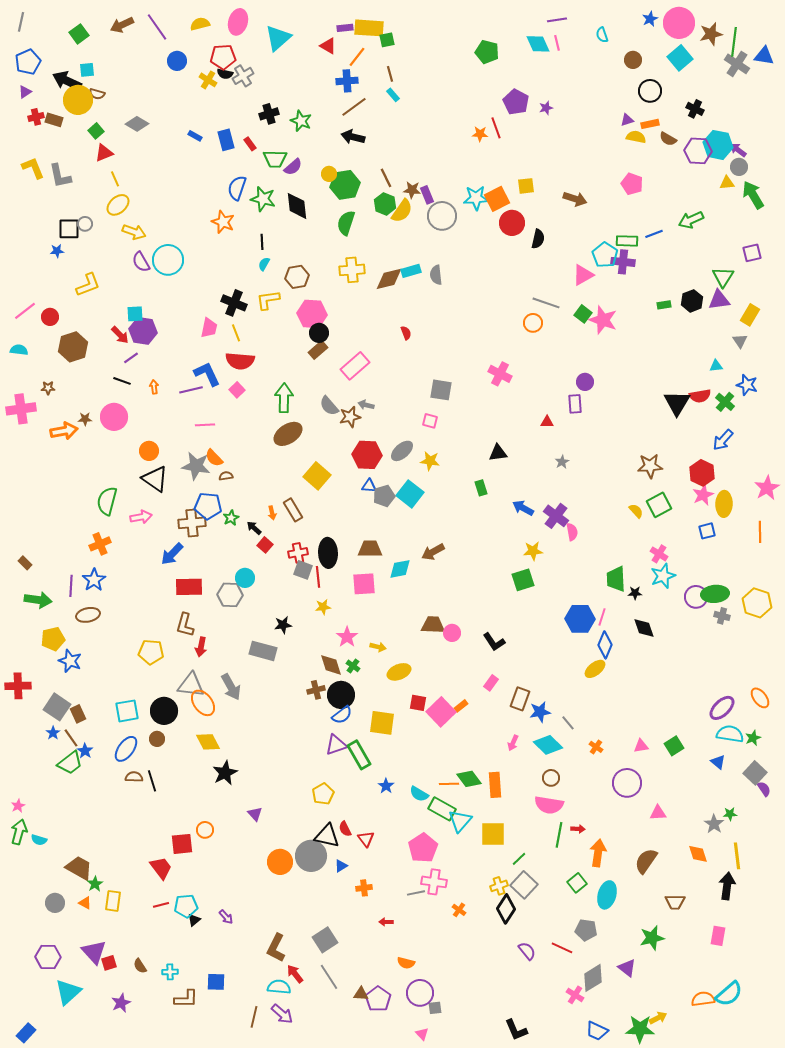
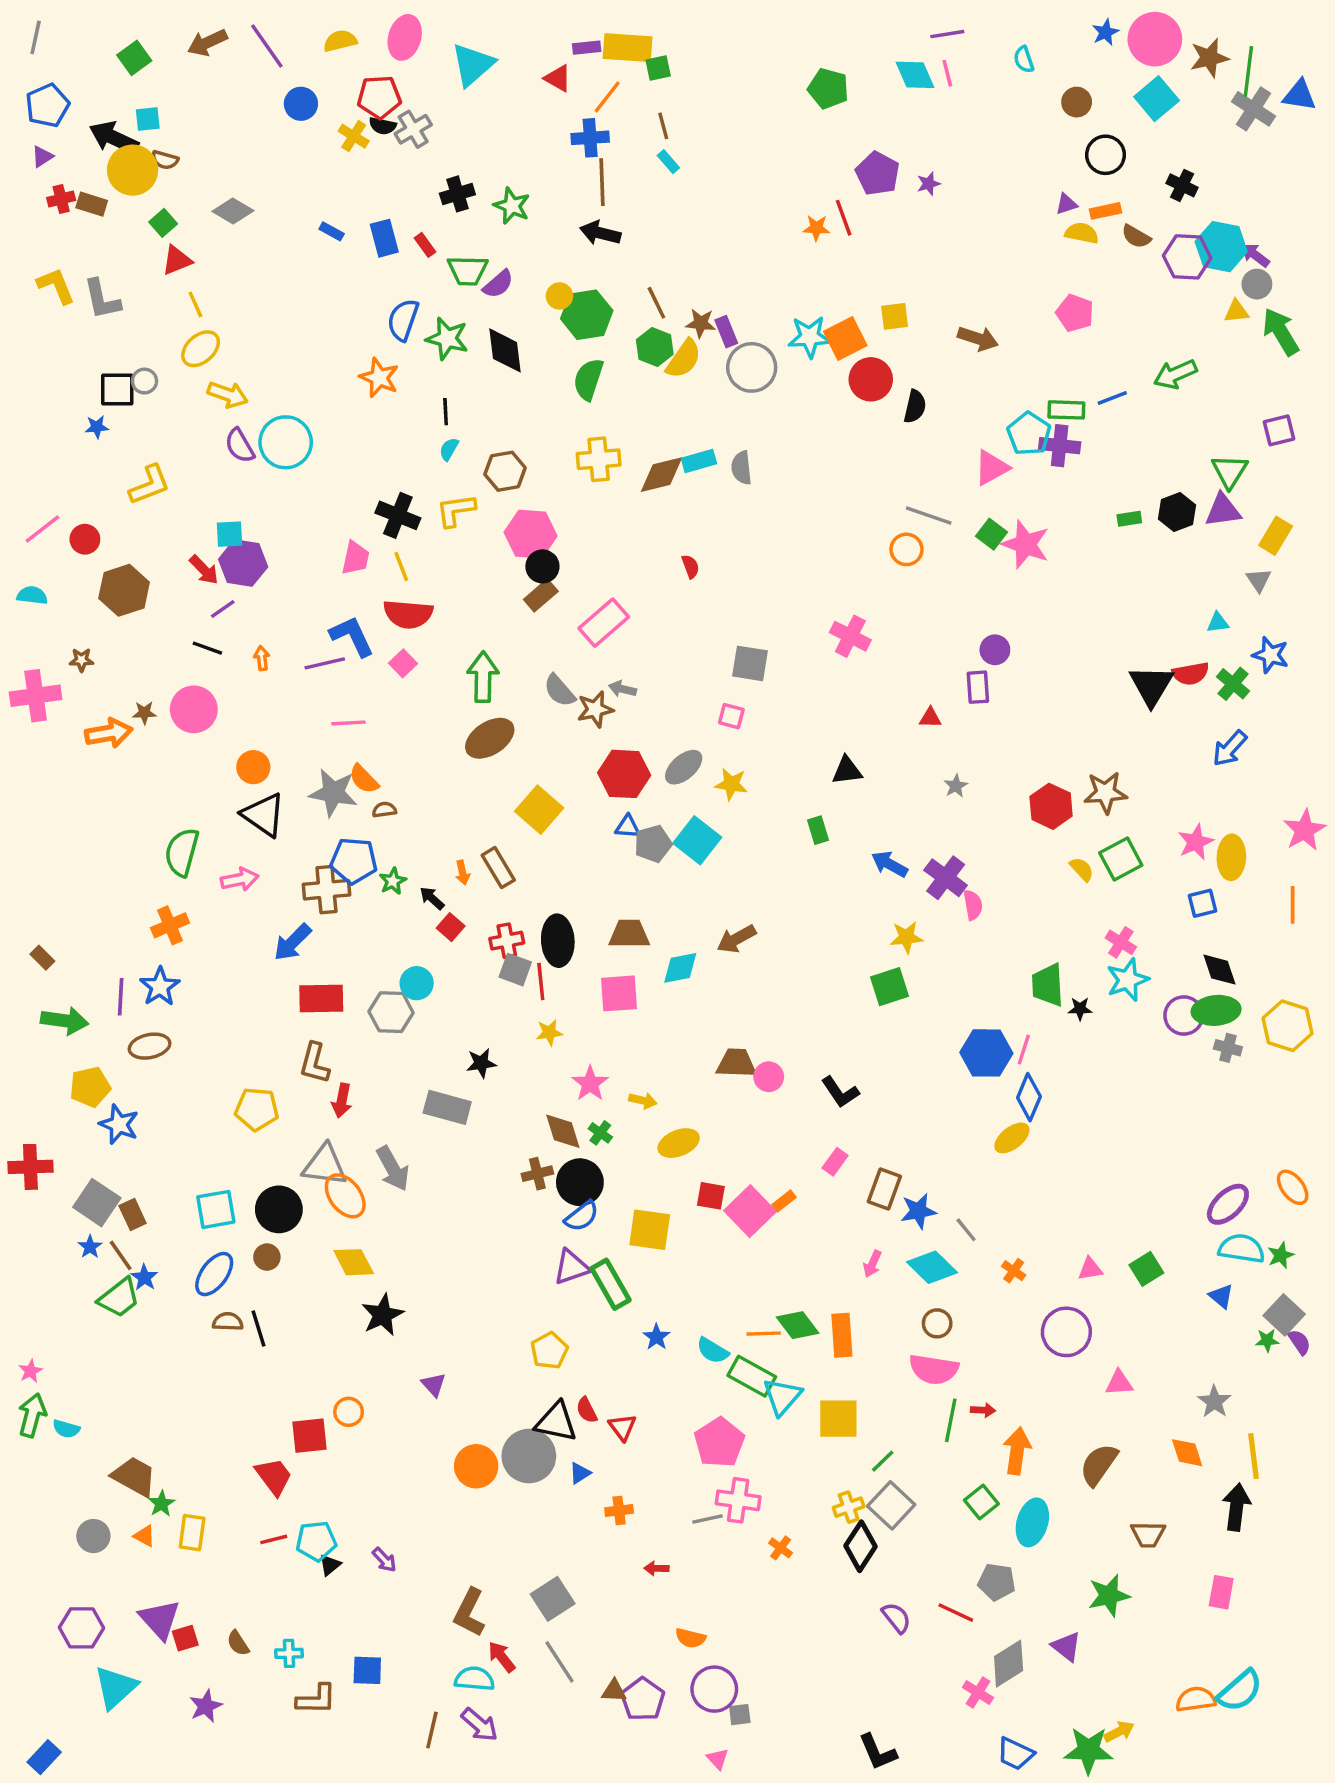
brown line: (354, 107) -> (602, 182), turned -56
red hexagon: (702, 473) -> (1051, 806), moved
black diamond: (644, 628) -> (1219, 970), moved
green star: (730, 814) -> (1267, 1340), moved

